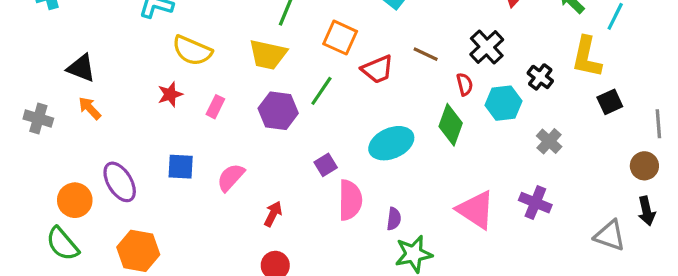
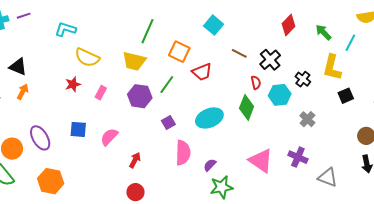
brown line: (426, 54) -> (239, 53), moved
orange arrow: (90, 108) -> (23, 92), turned 70
purple square: (326, 165) -> (168, 122), moved
purple semicircle: (394, 219) -> (210, 165), turned -144
gray triangle: (610, 236) -> (328, 177), moved

